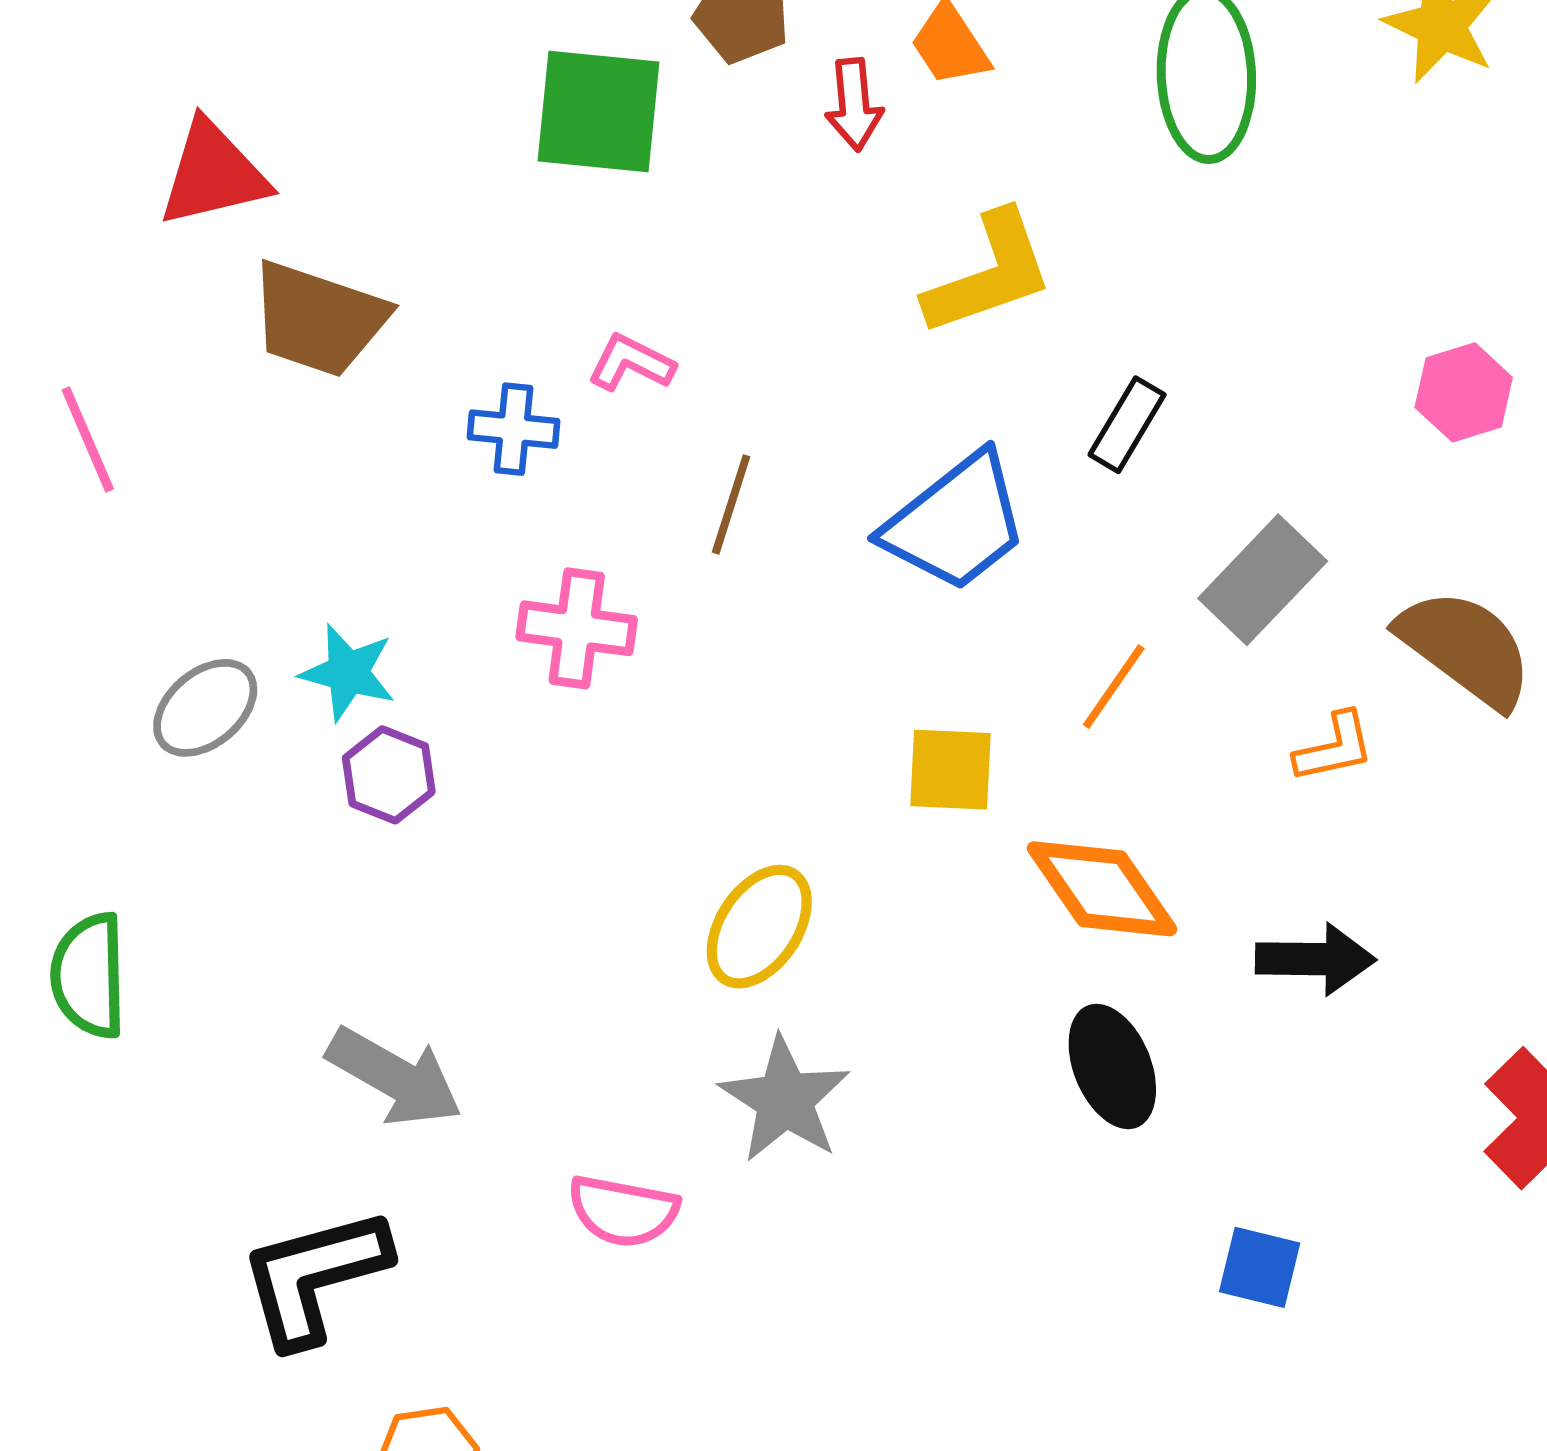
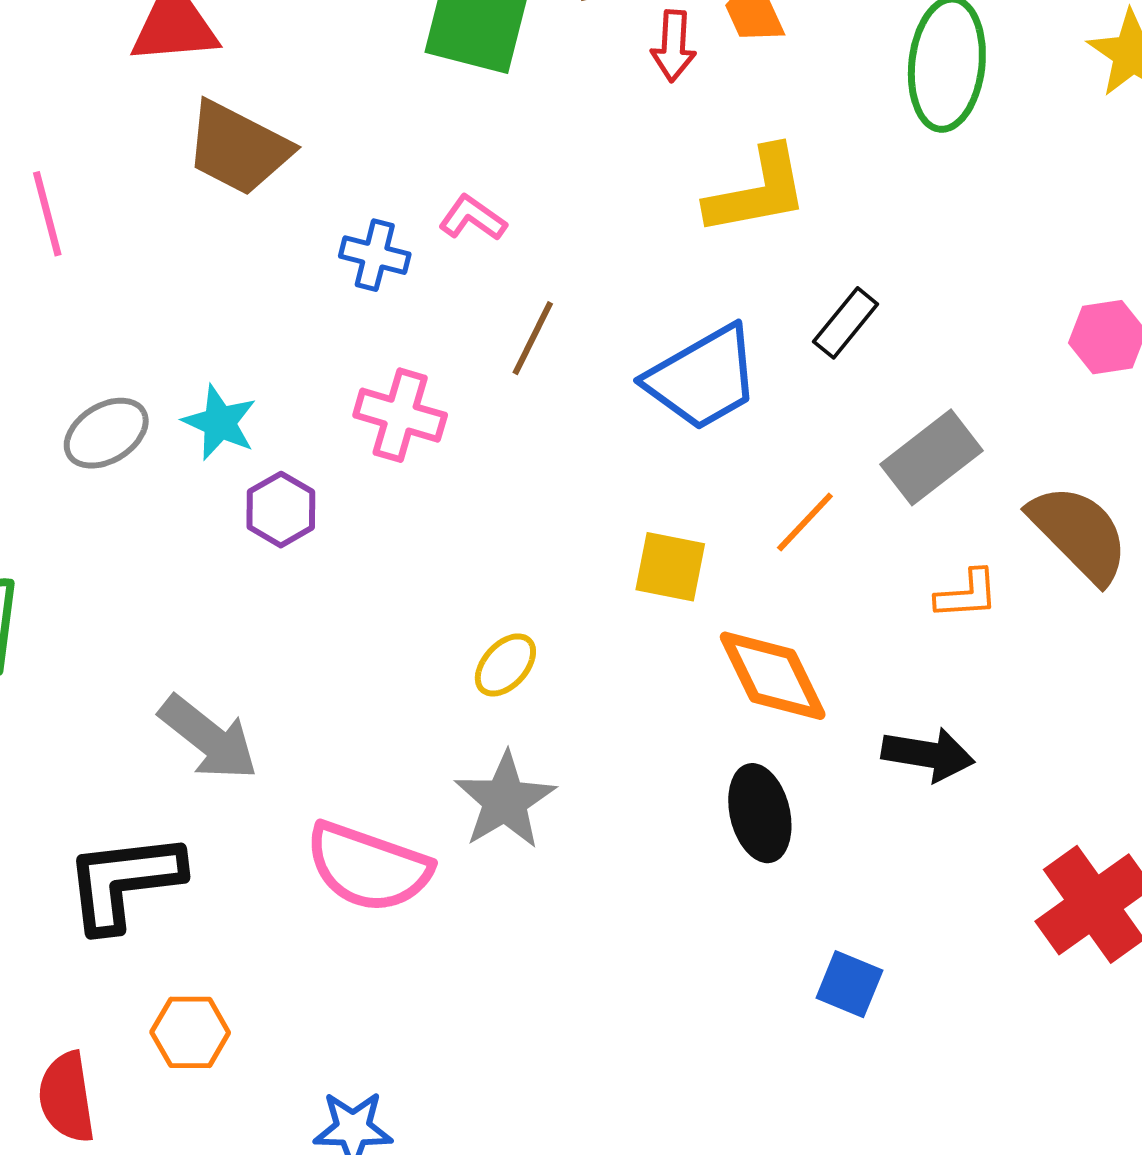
purple hexagon: (389, 775) -> (281, 510), moved
yellow ellipse: (759, 927) -> (505, 665), size x0.7
pink semicircle: (623, 1211) -> (368, 867), size x1.5

